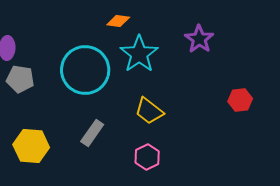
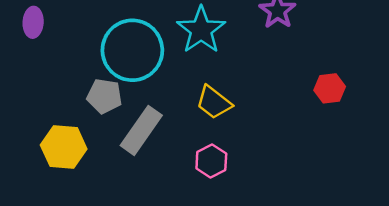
gray pentagon: (20, 79) -> (104, 96), moved
gray rectangle: (92, 133) -> (141, 130), size x1.4

